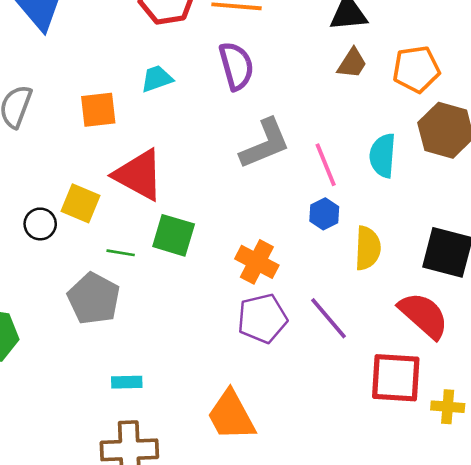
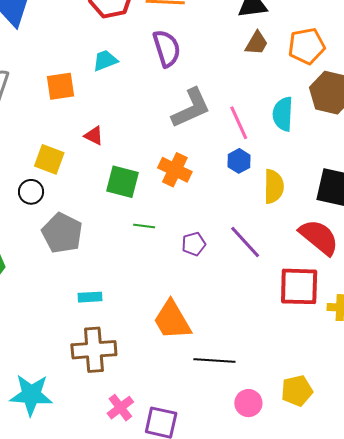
red triangle: (139, 175) -> (94, 136), size x0.5
black circle: (40, 224) -> (31, 192), moved
green line: (121, 253) -> (144, 226), moved
orange cross: (257, 262) -> (175, 170), moved
purple pentagon: (262, 318) -> (194, 244), size x0.6

